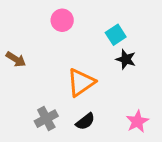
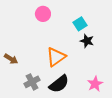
brown arrow: (16, 59) -> (11, 59), moved
black semicircle: (85, 121) -> (59, 84), size x1.5

